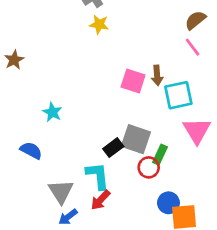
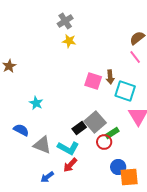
cyan square: (178, 95) -> (125, 91), turned 30
gray square: (136, 139) -> (95, 122), turned 30
green rectangle: (160, 155) -> (112, 133), turned 32
cyan L-shape: (98, 176) -> (68, 148), turned 125
gray triangle: (61, 191) -> (42, 145), moved, turned -36

